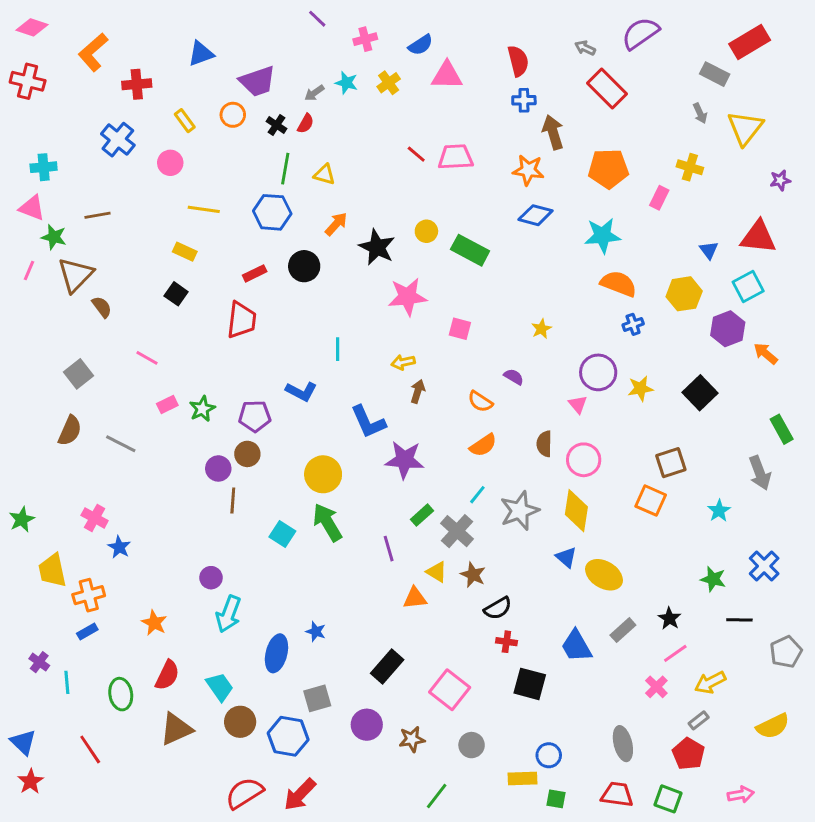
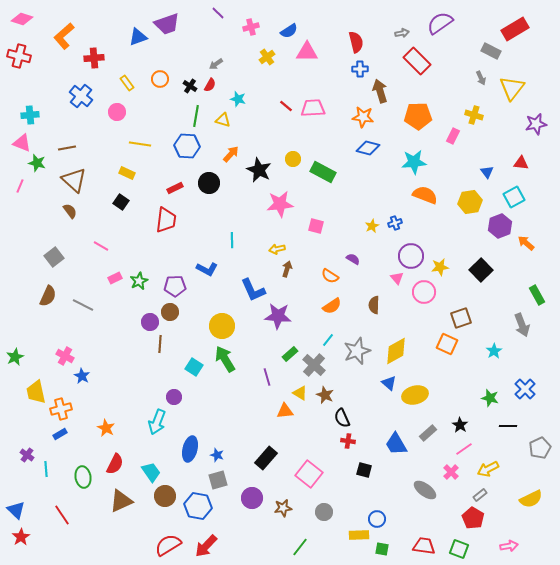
gray arrow: (585, 48) -> (402, 33), turned 144
purple trapezoid: (258, 81) -> (167, 24), moved
cyan star: (346, 83) -> (238, 99), moved
purple star: (780, 180) -> (536, 124), size x1.5
red triangle: (758, 237) -> (521, 163), size x0.6
brown triangle: (76, 275) -> (74, 180), moved, turned -32
blue cross: (633, 324) -> (395, 223), moved
pink circle: (584, 460) -> (424, 292), moved
yellow diamond: (576, 511) -> (396, 351), turned 52
yellow ellipse: (604, 575) -> (415, 395), turned -45
purple circle: (211, 578) -> (174, 397), moved
black semicircle: (498, 608) -> (342, 418), turned 96
blue star: (316, 632) -> (217, 455), moved
black square: (530, 684) -> (364, 470), size x0.7
gray ellipse: (623, 744) -> (425, 490), moved, turned -40

